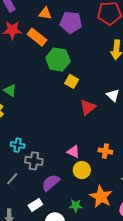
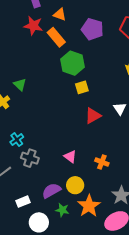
orange triangle: (45, 13) -> (60, 14), moved
yellow square: (72, 81) -> (82, 87), turned 32
cyan cross: (18, 145) -> (17, 140), turned 32
yellow circle: (82, 170) -> (75, 185), moved
purple semicircle: (51, 183) -> (51, 191), moved

